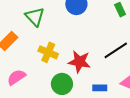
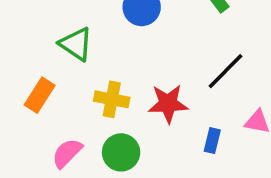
green circle: (62, 84) -> (121, 152), moved
blue rectangle: (100, 88) -> (212, 141), turned -64

